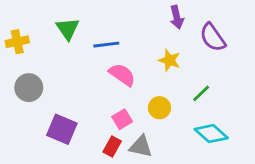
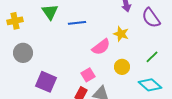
pink semicircle: (122, 75) -> (101, 47), moved, turned 108
green line: (201, 93) -> (152, 57), moved
yellow circle: (159, 108) -> (122, 67), moved

